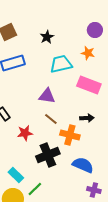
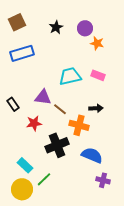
purple circle: (95, 30) -> (85, 28), moved
cyan trapezoid: (61, 64) -> (70, 76), moved
pink rectangle: (89, 85) -> (98, 75), size x0.6
purple triangle: (47, 96) -> (43, 97), moved

